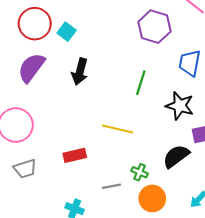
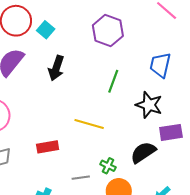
purple hexagon: (154, 27) -> (108, 31), moved

